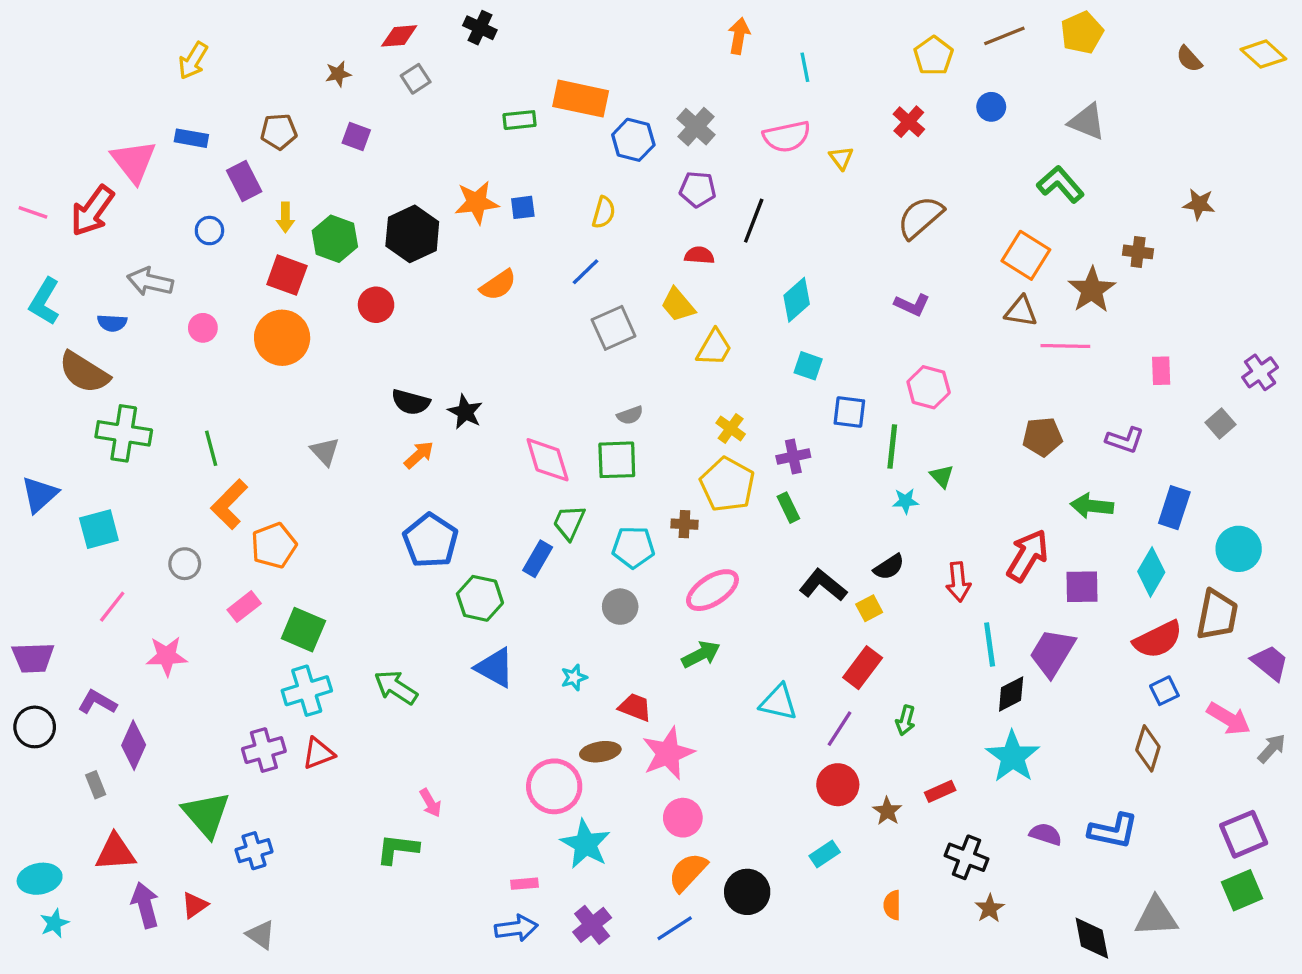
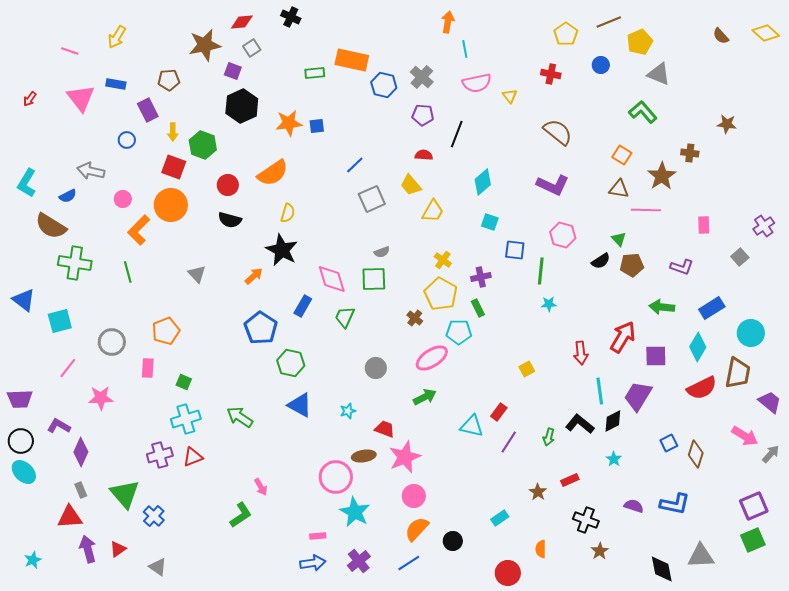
yellow pentagon: (1082, 33) -> (640, 42), moved
cyan line: (805, 67) -> (465, 49), moved
brown star: (338, 74) -> (205, 45), size x2.0
red cross: (909, 122) -> (551, 74), turned -30
purple square: (356, 137) -> (233, 71), moved
red arrow: (92, 211) -> (30, 99), moved, size x0.5
pink line: (33, 212) -> (70, 51), moved
yellow semicircle: (604, 212) -> (288, 213), moved
brown semicircle: (920, 217) -> (558, 132), turned 80
black hexagon: (412, 234) -> (242, 106), moved
orange square: (1026, 255) -> (622, 155), size x0.7
orange semicircle: (498, 285) -> (273, 173), moved, size x1.4
purple L-shape: (912, 305) -> (553, 185), size x1.5
blue semicircle: (112, 323) -> (68, 196), turned -30
black semicircle: (411, 402) -> (230, 220), moved
black star: (465, 412) -> (282, 250), size x1.5
green triangle: (942, 476) -> (619, 239), moved
blue triangle: (40, 494) -> (24, 300), turned -40
orange L-shape: (229, 504) -> (139, 230), moved
blue rectangle: (1174, 508) -> (712, 308), turned 40
brown cross: (684, 524) -> (415, 318), turned 35
cyan pentagon: (633, 547) -> (459, 332), moved
blue rectangle: (538, 559) -> (303, 306), moved
gray circle: (185, 564) -> (112, 342), size x1.4
black semicircle: (889, 567) -> (601, 261), moved
black L-shape: (823, 585) -> (580, 424), moved
pink rectangle: (244, 607) -> (148, 368), turned -48
green square: (303, 630) -> (184, 382), size x0.6
red rectangle: (863, 668) -> (499, 412), moved, size x0.7
blue square: (1164, 691) -> (669, 443), moved
cyan star: (1013, 757) -> (614, 459), size x0.5
gray rectangle: (96, 785) -> (81, 490), moved
red circle: (838, 785) -> (508, 573), moved
green L-shape: (397, 849) -> (241, 515), turned 140
blue cross: (254, 851) -> (154, 516), turned -30
cyan ellipse: (40, 879) -> (24, 472), moved, turned 55
black circle: (747, 892) -> (453, 541), size x0.7

